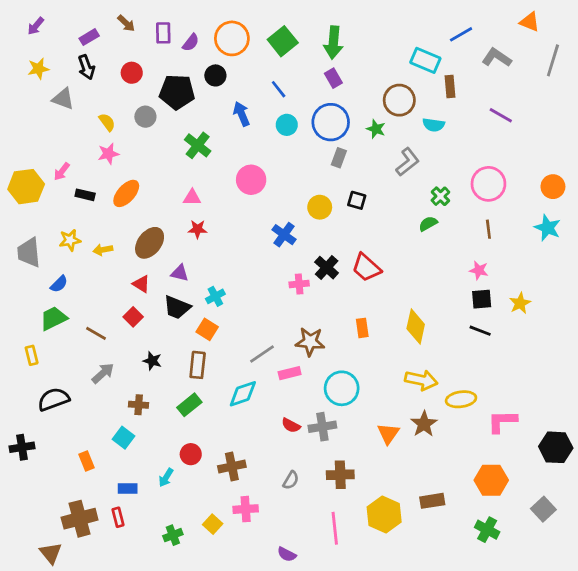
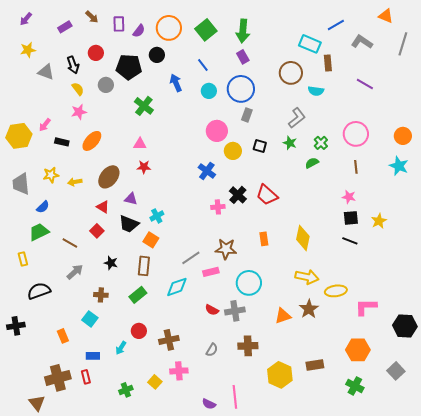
black arrow: (86, 67) -> (73, 65), moved
green star: (376, 129) -> (290, 143), moved
pink circle: (251, 180) -> (217, 131), moved
orange triangle: (388, 434) -> (283, 316), turned 36
pink line: (335, 528) -> (235, 397), moved

